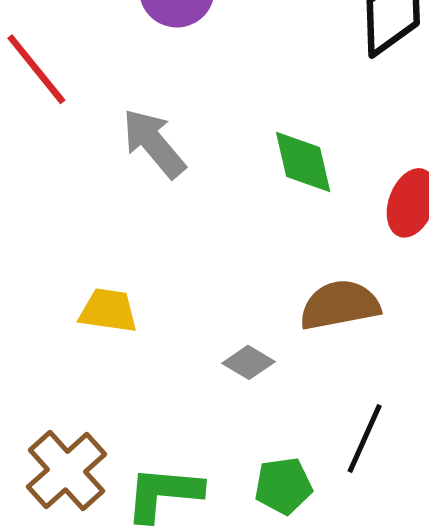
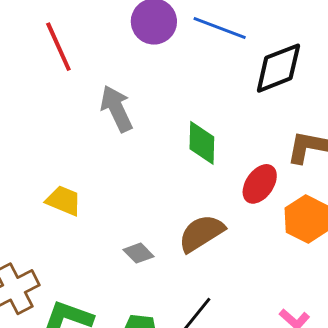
brown semicircle: (340, 305) -> (201, 233), turned -36

